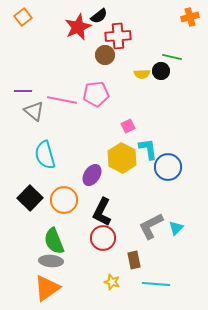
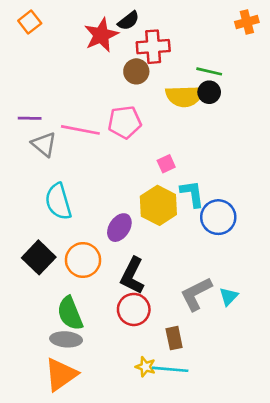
green line: (172, 57) -> (209, 71), moved
yellow semicircle: (142, 74) -> (184, 96), size x1.8
cyan line: (156, 284) -> (170, 369), moved

